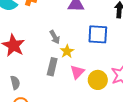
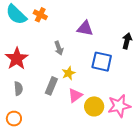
gray arrow: (55, 37) -> (59, 48), moved
gray semicircle: (15, 83) -> (18, 89), moved

